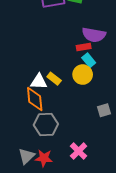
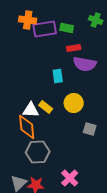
red rectangle: (84, 47) -> (74, 48), moved
cyan rectangle: (89, 60) -> (58, 76), moved, turned 32
gray square: (104, 110) -> (90, 129), moved, turned 32

